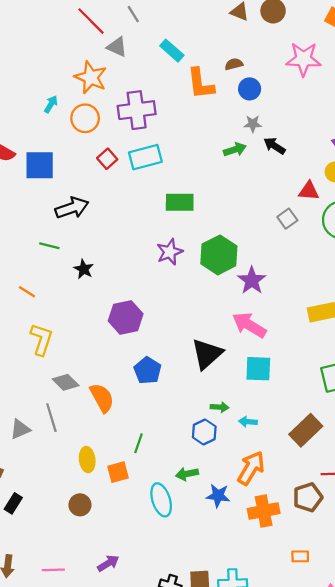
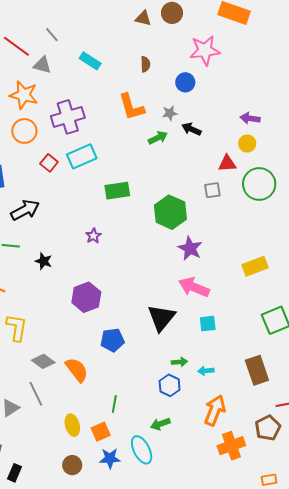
brown semicircle: (234, 64) -> (145, 64), turned 112
orange L-shape: (201, 84) -> (131, 107), moved
blue circle: (250, 89) -> (185, 82), moved
gray square: (287, 219) -> (212, 190), turned 36
purple star: (170, 252) -> (93, 236), moved, size x0.7
green hexagon: (219, 255) -> (170, 212), moved
cyan square: (258, 369) -> (208, 324), size x0.7
blue pentagon: (148, 370) -> (112, 340), turned -30
brown rectangle: (306, 430) -> (257, 370), turned -56
blue star: (218, 496) -> (110, 458), moved

